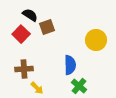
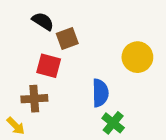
red square: (21, 34) -> (49, 66), moved, turned -30
yellow arrow: (37, 88) -> (16, 126), moved

